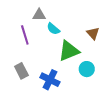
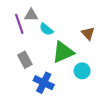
purple line: (25, 35) -> (19, 24), moved
gray rectangle: (21, 71) -> (25, 60), moved

